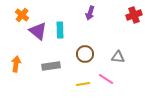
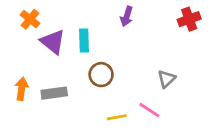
brown circle: (85, 54) -> (101, 75), moved
gray triangle: (118, 57) -> (166, 79), turned -48
gray rectangle: (51, 66) -> (54, 93), moved

